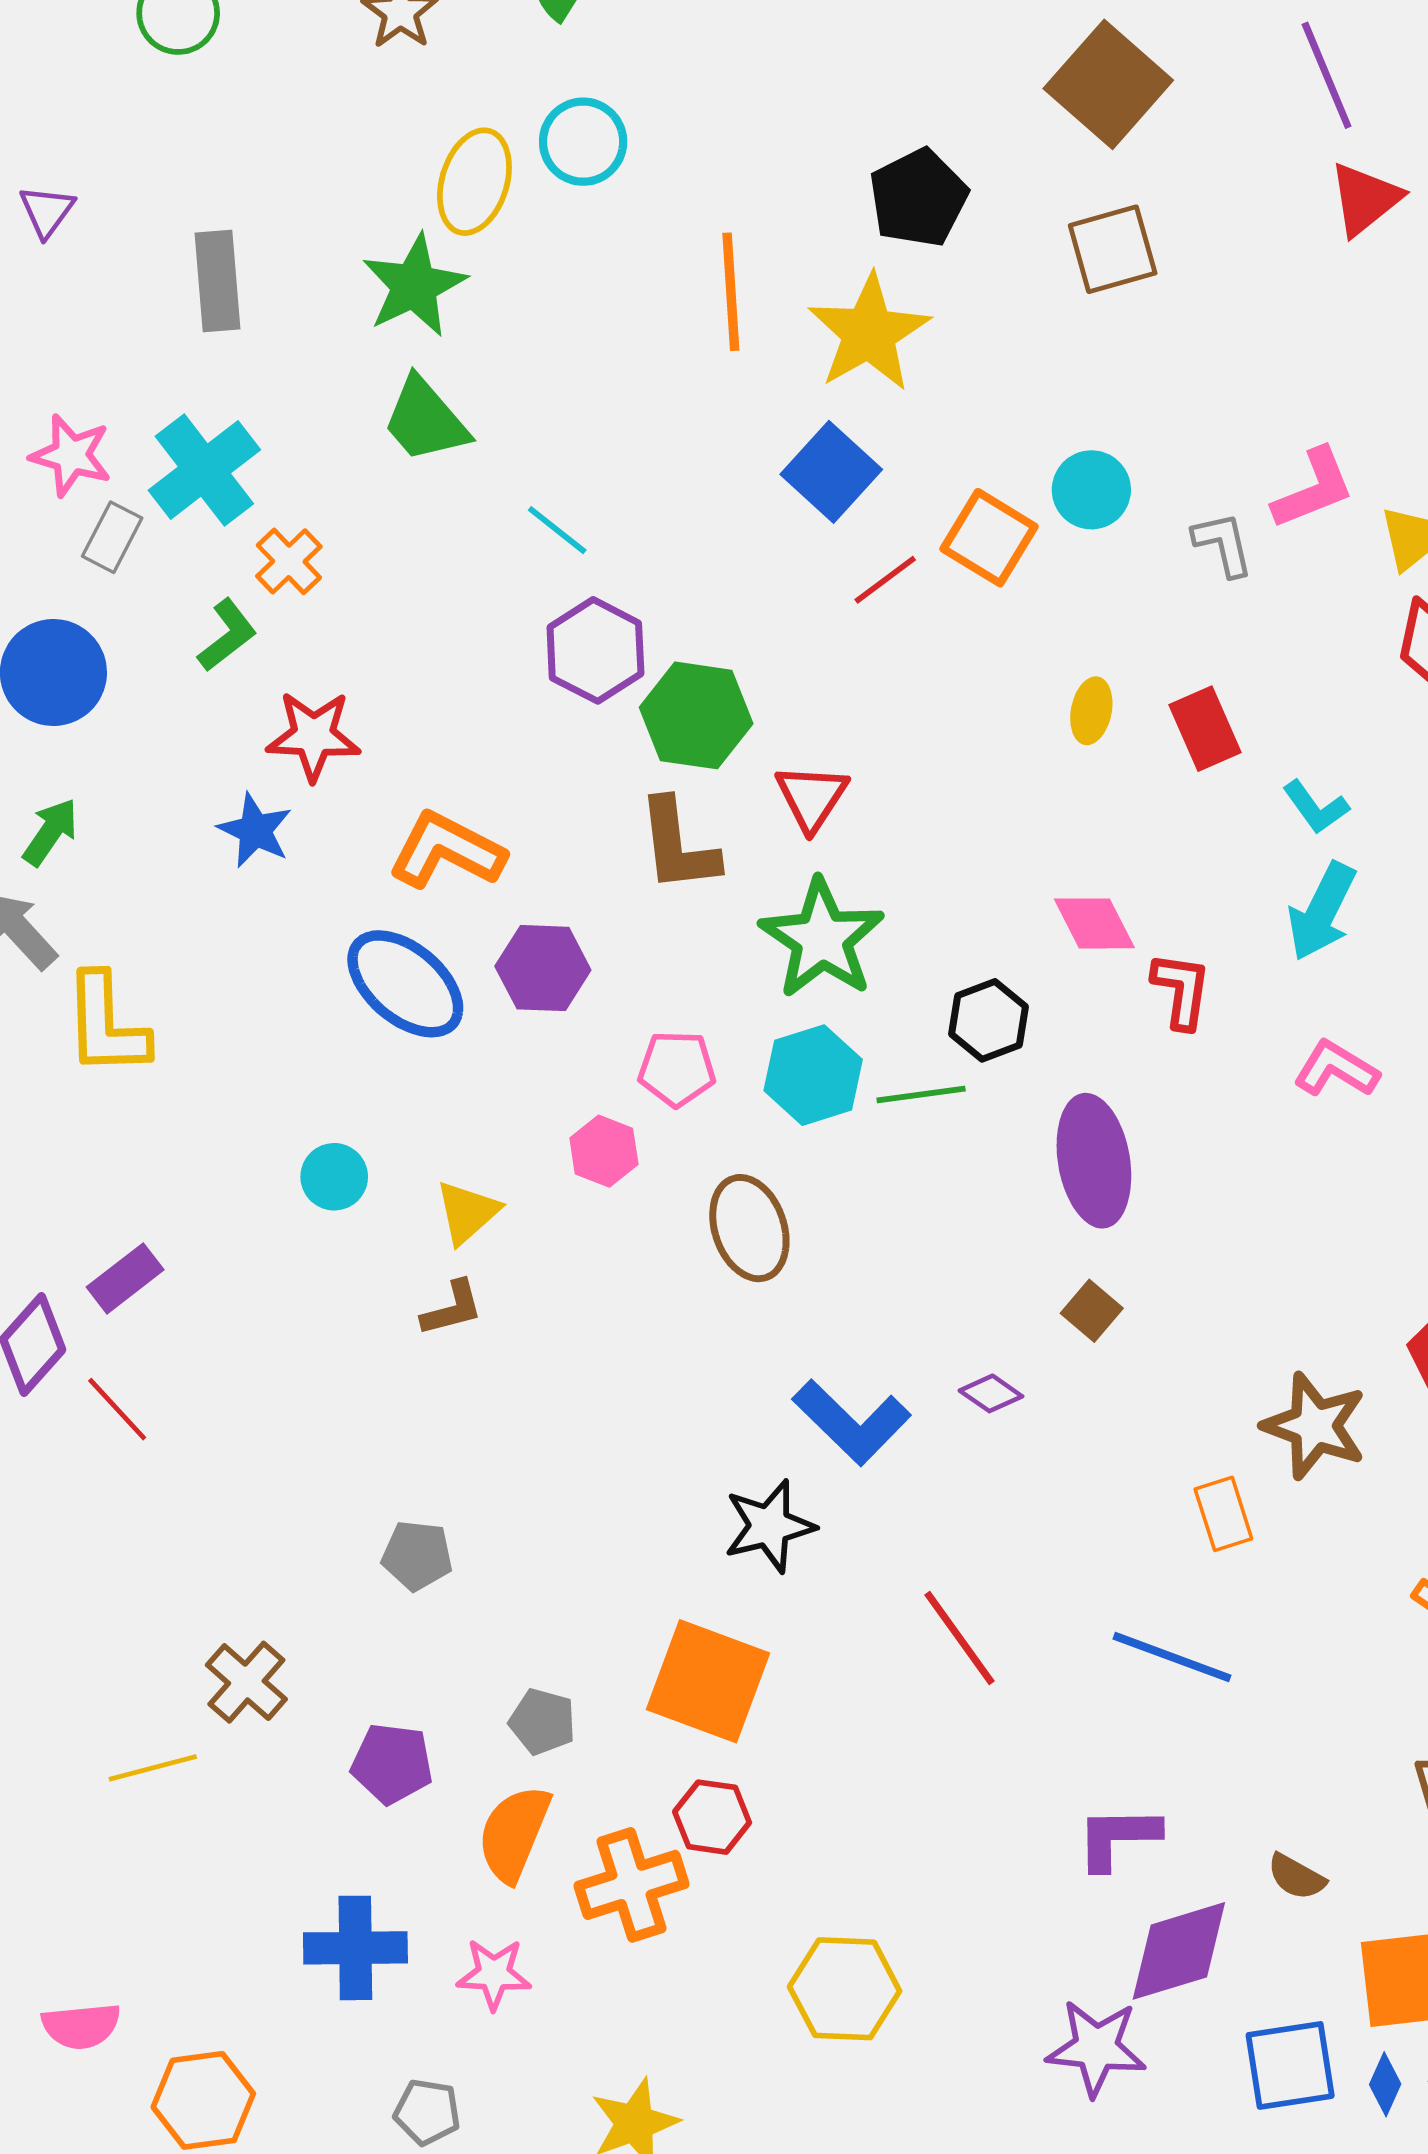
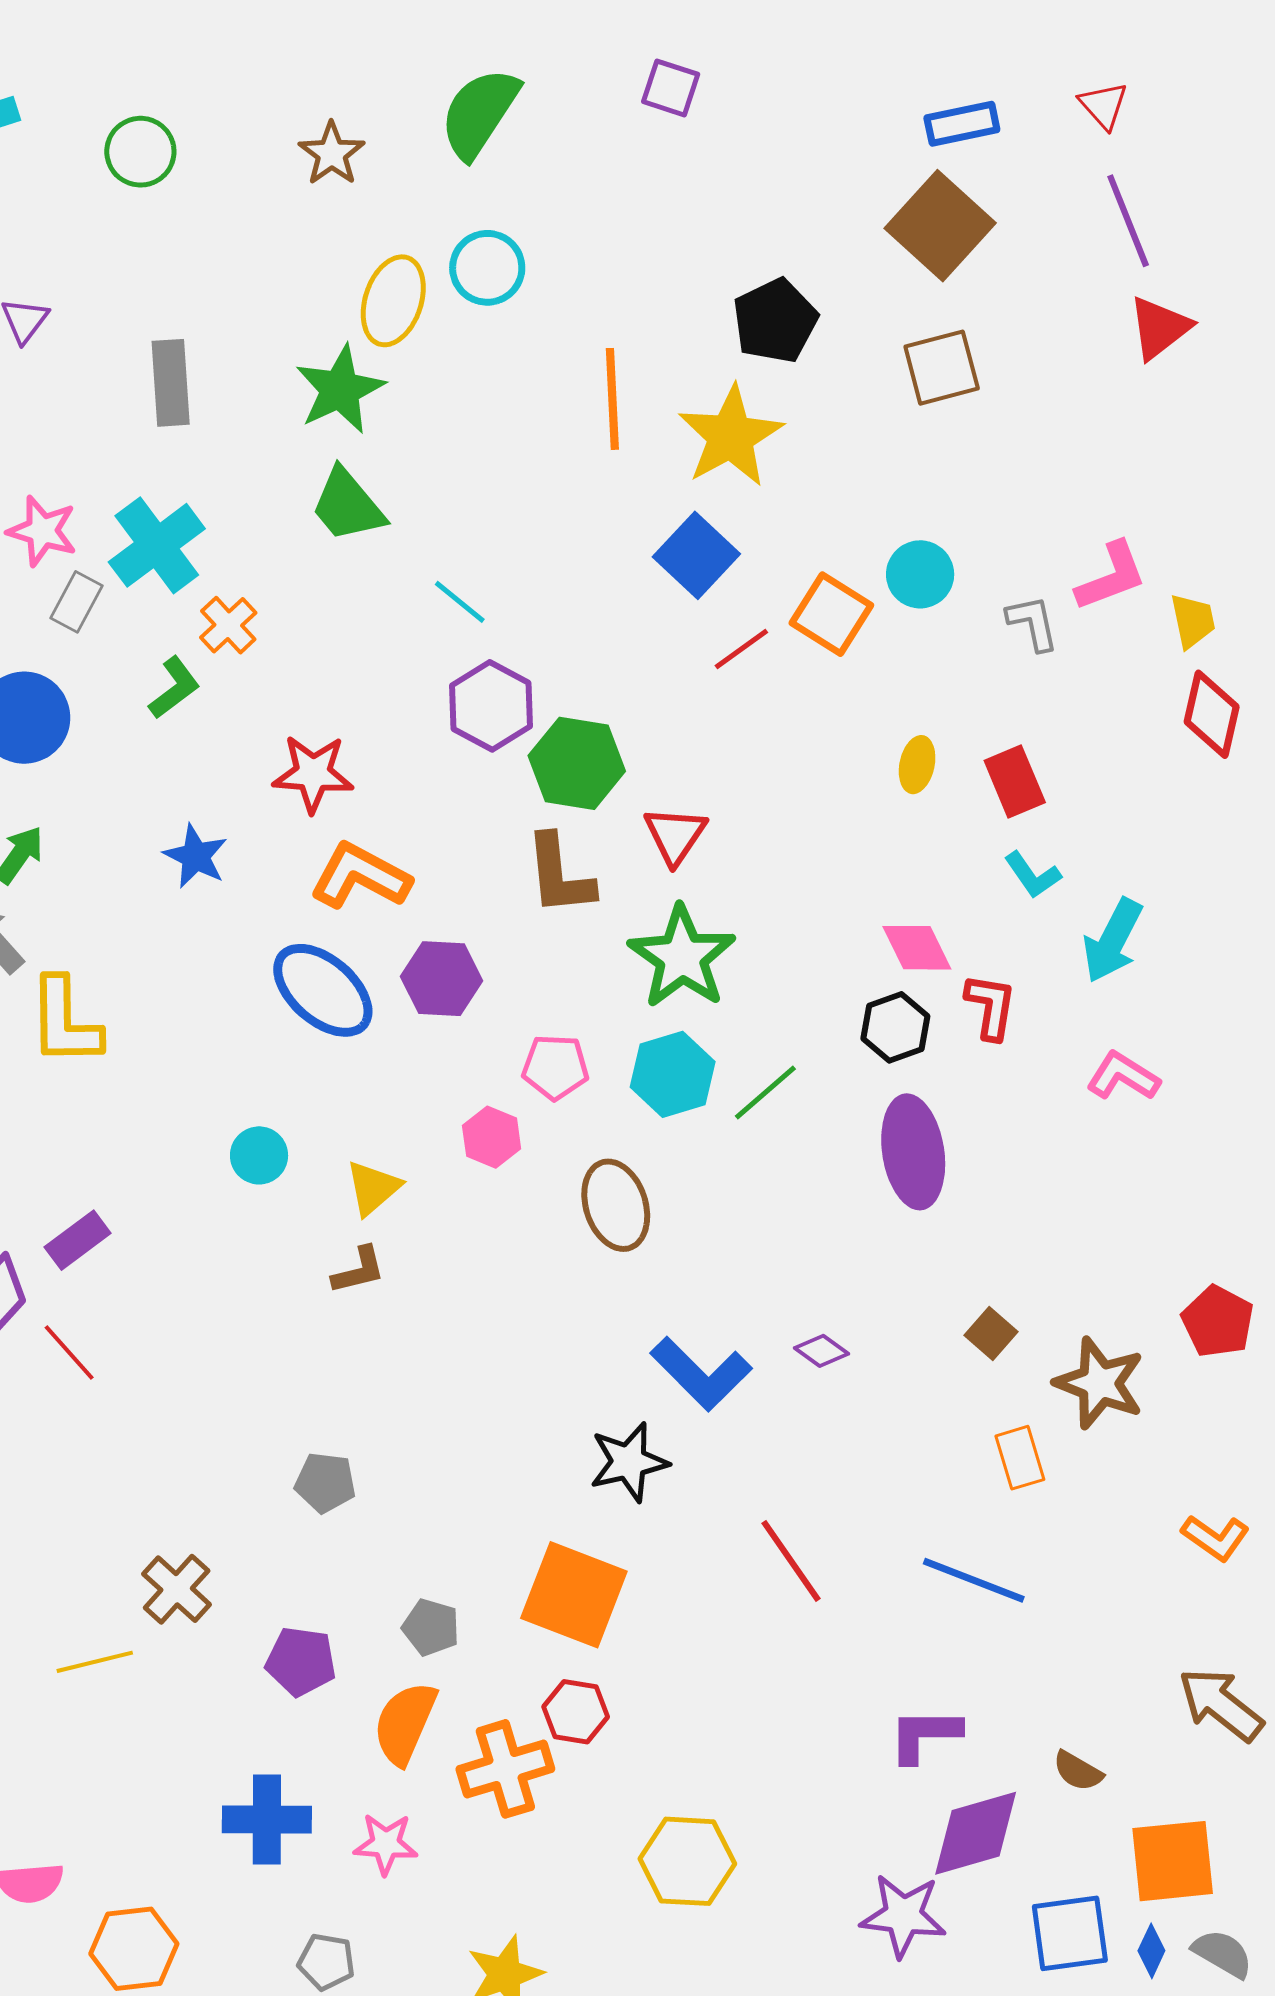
red star: (313, 736) -> (313, 774), moved
cyan L-shape: (1316, 807) -> (1033, 875), moved
black hexagon: (988, 1020) -> (895, 1027), moved
green line: (921, 1094) -> (765, 1093), turned -34
brown square: (1092, 1311) -> (991, 1334), moved

